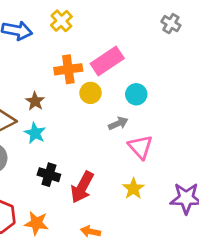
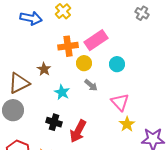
gray arrow: (118, 123) -> (91, 85), moved, turned 64
cyan star: (35, 133) -> (62, 92), moved
yellow star: (133, 189) -> (127, 124), moved

